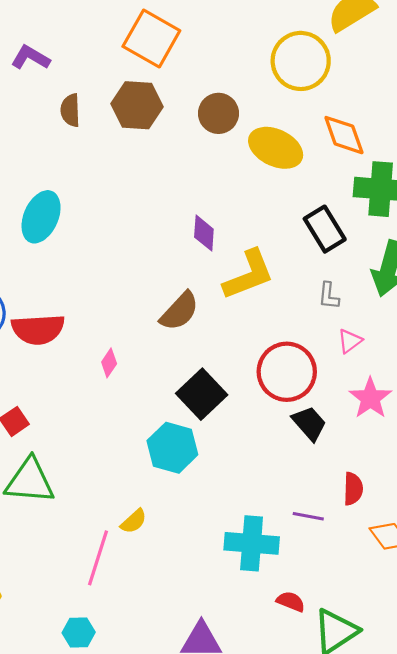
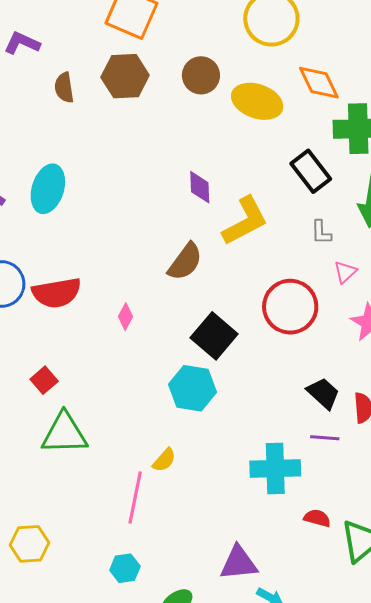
black trapezoid: (309, 423) -> (323, 393), moved

